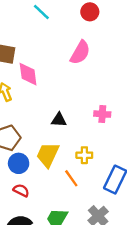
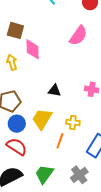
orange line: (71, 178) -> (60, 141), turned 49
red semicircle: (21, 190) -> (17, 147), size x1.5

